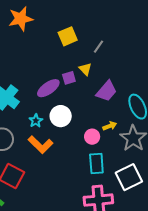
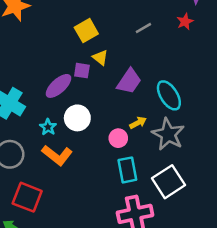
yellow square: (68, 36) -> (86, 31), moved
gray line: (99, 47) -> (143, 28), moved, turned 32
purple square: (69, 78) -> (82, 71), turned 32

